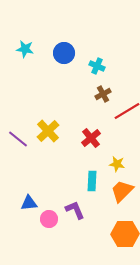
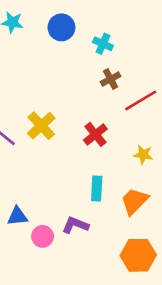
yellow star: (117, 164) -> (143, 155), moved
purple L-shape: (75, 210) -> (75, 225), turned -45

